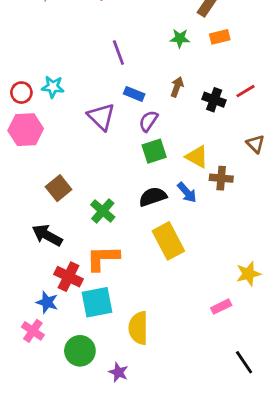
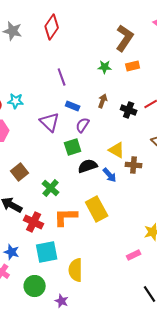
green square: (154, 151) -> (73, 147), moved
black semicircle: (153, 197) -> (88, 166), moved
orange L-shape: (103, 258) -> (66, 217), moved
red cross: (68, 277) -> (34, 222), moved

